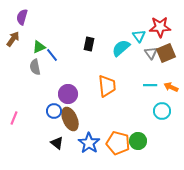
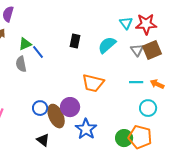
cyan triangle: (139, 36) -> (126, 23), moved
orange trapezoid: (107, 86) -> (93, 83), turned 110
purple circle: (68, 94) -> (70, 107), moved
blue star: (89, 143) -> (86, 129), moved
orange pentagon: (118, 143) -> (140, 137), moved

